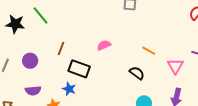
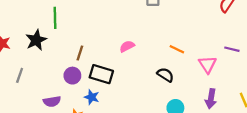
green line: (41, 15) -> (55, 18), turned 42
black star: (15, 24) -> (36, 40), moved, turned -30
purple circle: (30, 61) -> (72, 76), moved

